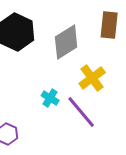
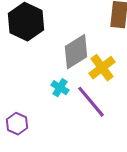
gray diamond: (66, 42) -> (76, 52), moved

